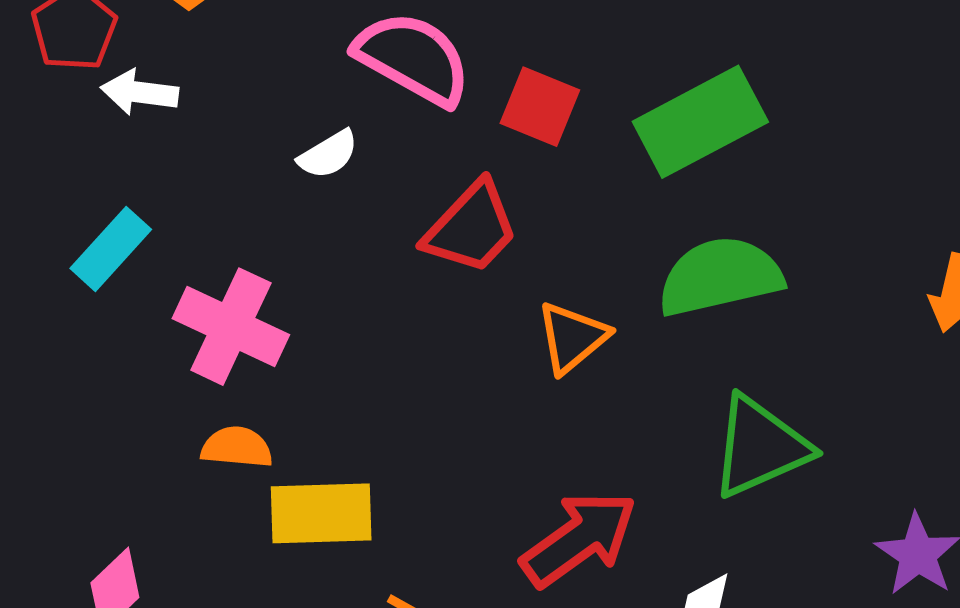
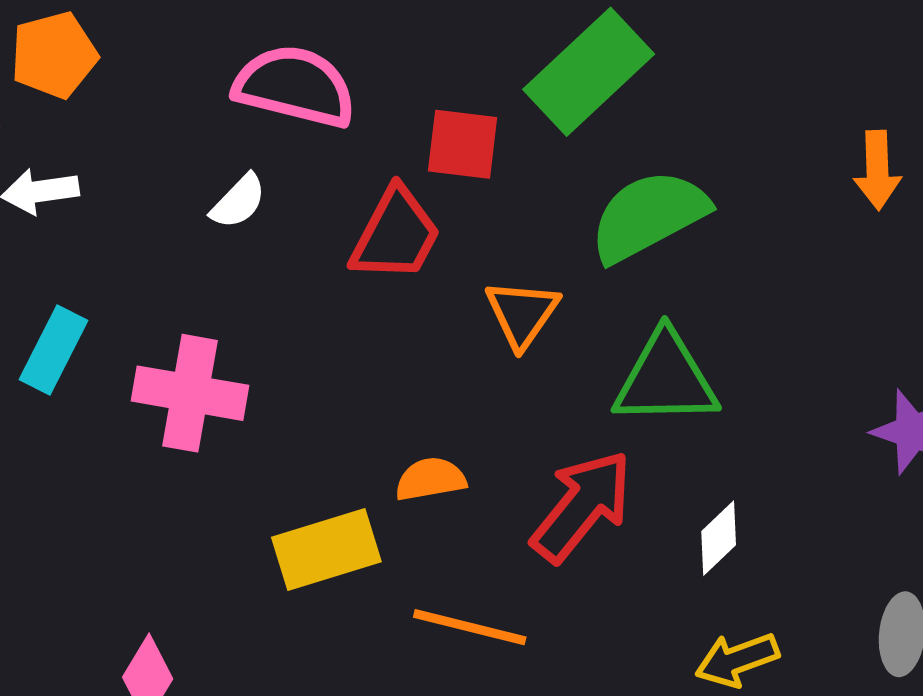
red square: (540, 107) -> (463, 144), moved
orange semicircle: (237, 447) -> (430, 479), moved
green triangle: (760, 447) -> (666, 379), moved, turned 38

